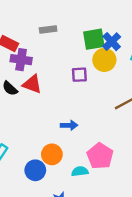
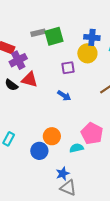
green square: (94, 39) -> (54, 36), moved
blue cross: (112, 42) -> (92, 37), turned -35
purple cross: (21, 60) -> (18, 60), turned -30
blue arrow: (69, 125) -> (64, 96), moved, turned 40

